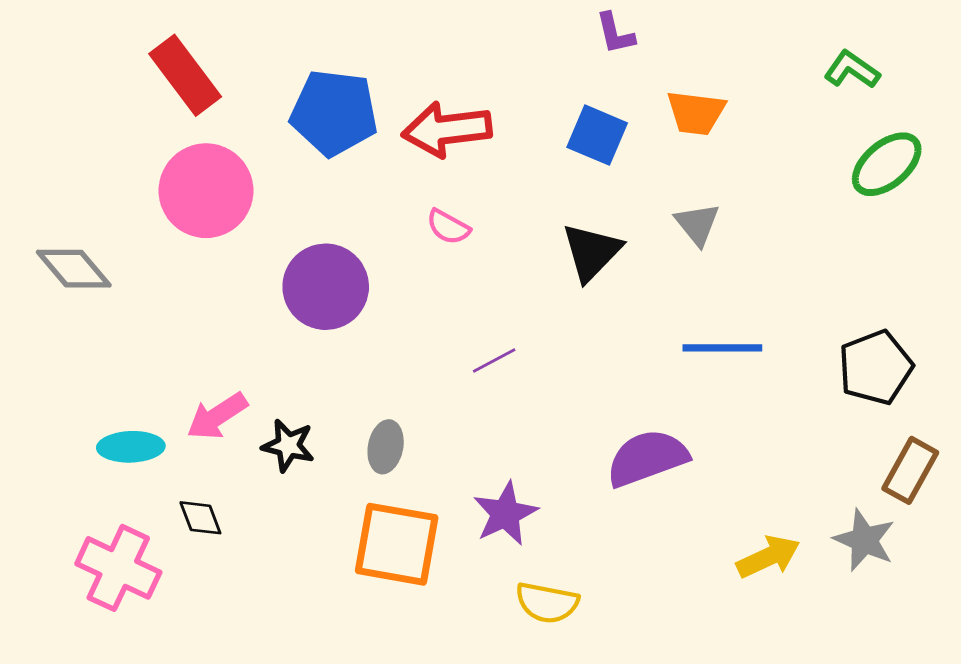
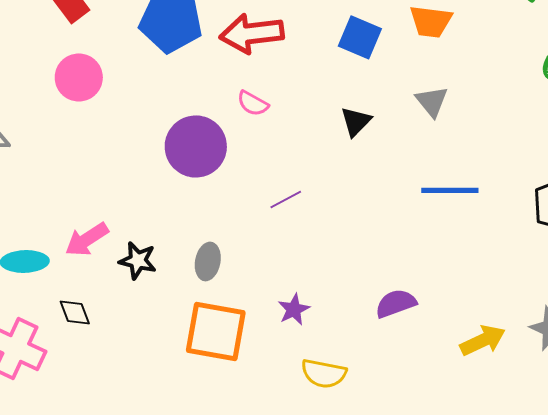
pink circle: (206, 191) -> (79, 77), size x0.7
black triangle: (592, 252) -> (356, 121), size x0.7
purple circle: (326, 287) -> (196, 146), moved
purple semicircle: (647, 458) -> (396, 303), moved, size x0.7
purple star: (505, 514) -> (294, 309), size x0.7

